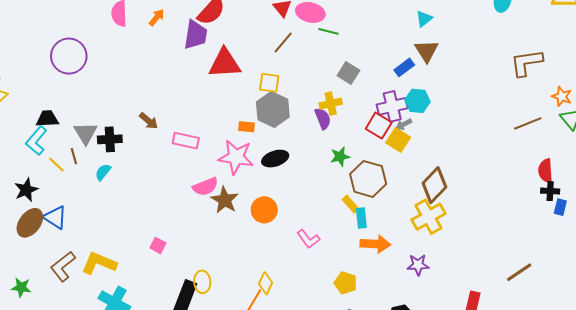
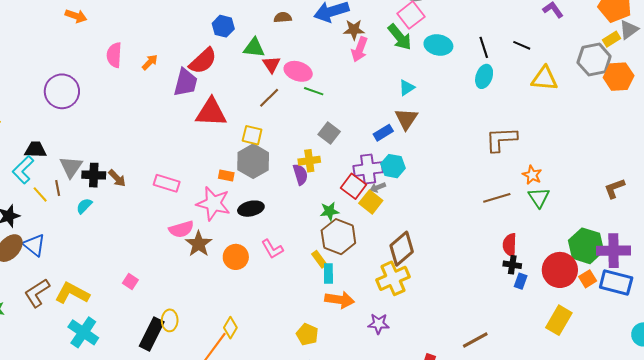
brown arrow: (149, 121) -> (117, 178), moved
green star: (340, 157) -> (329, 211), moved
pink L-shape: (308, 239) -> (272, 249), moved

